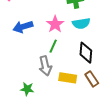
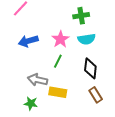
gray arrow: (45, 66) -> (38, 80), moved, turned 114
yellow rectangle: (68, 78) -> (58, 92), moved

